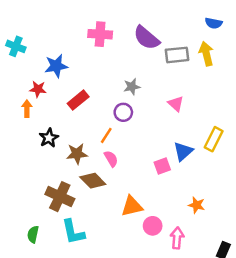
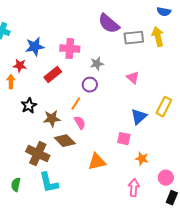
pink cross: (100, 34) -> (70, 49), moved
pink square: (162, 166) -> (124, 139), moved, turned 32
orange star: (197, 205) -> (142, 159), moved
pink circle: (153, 226) -> (166, 178), moved

